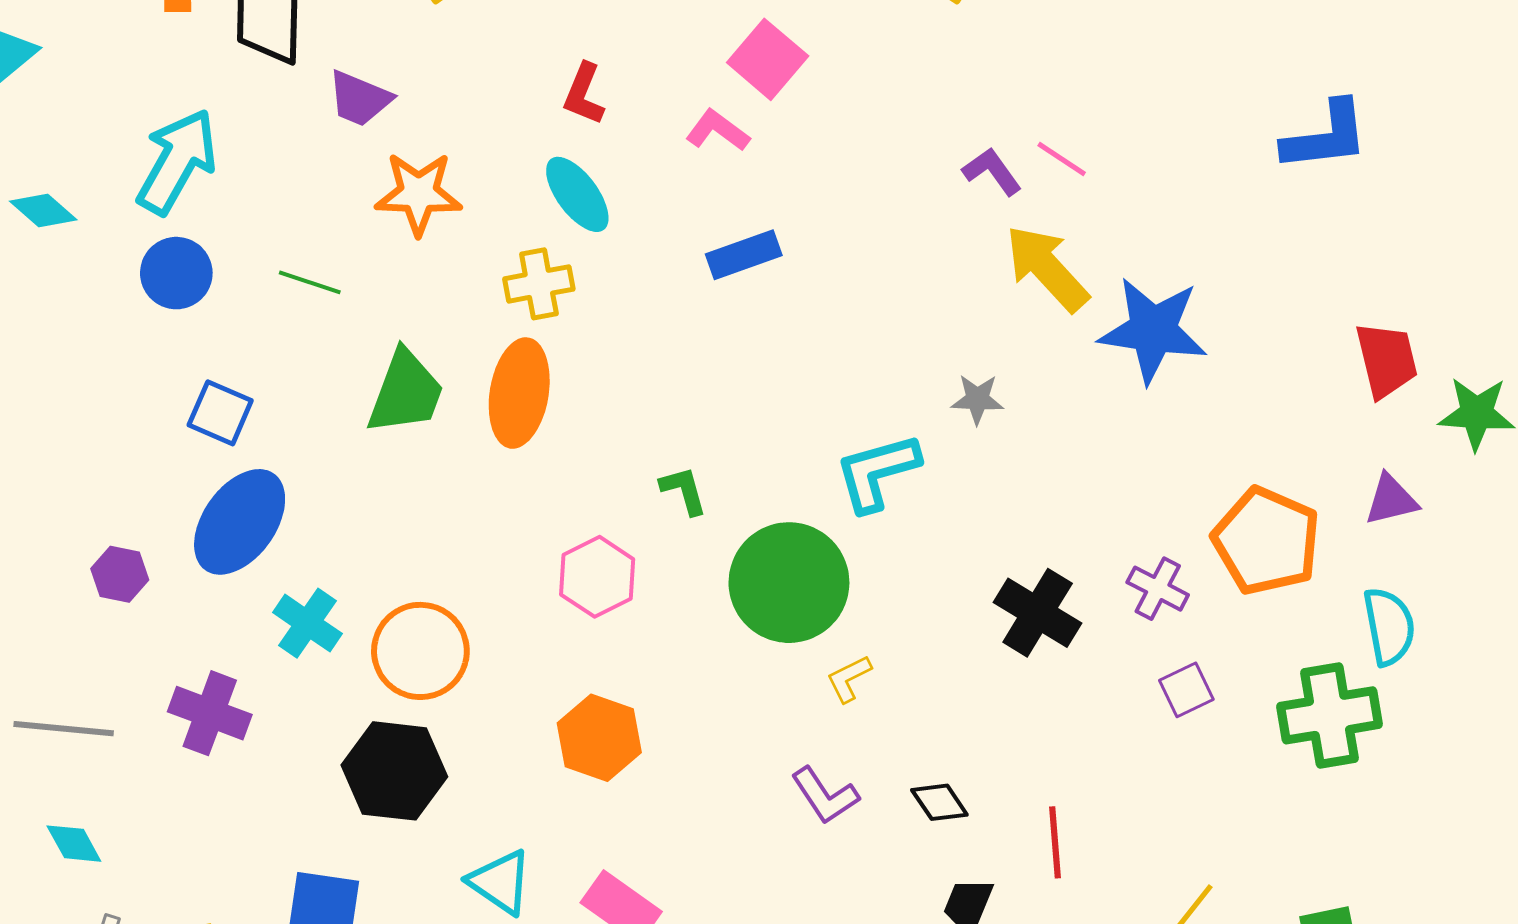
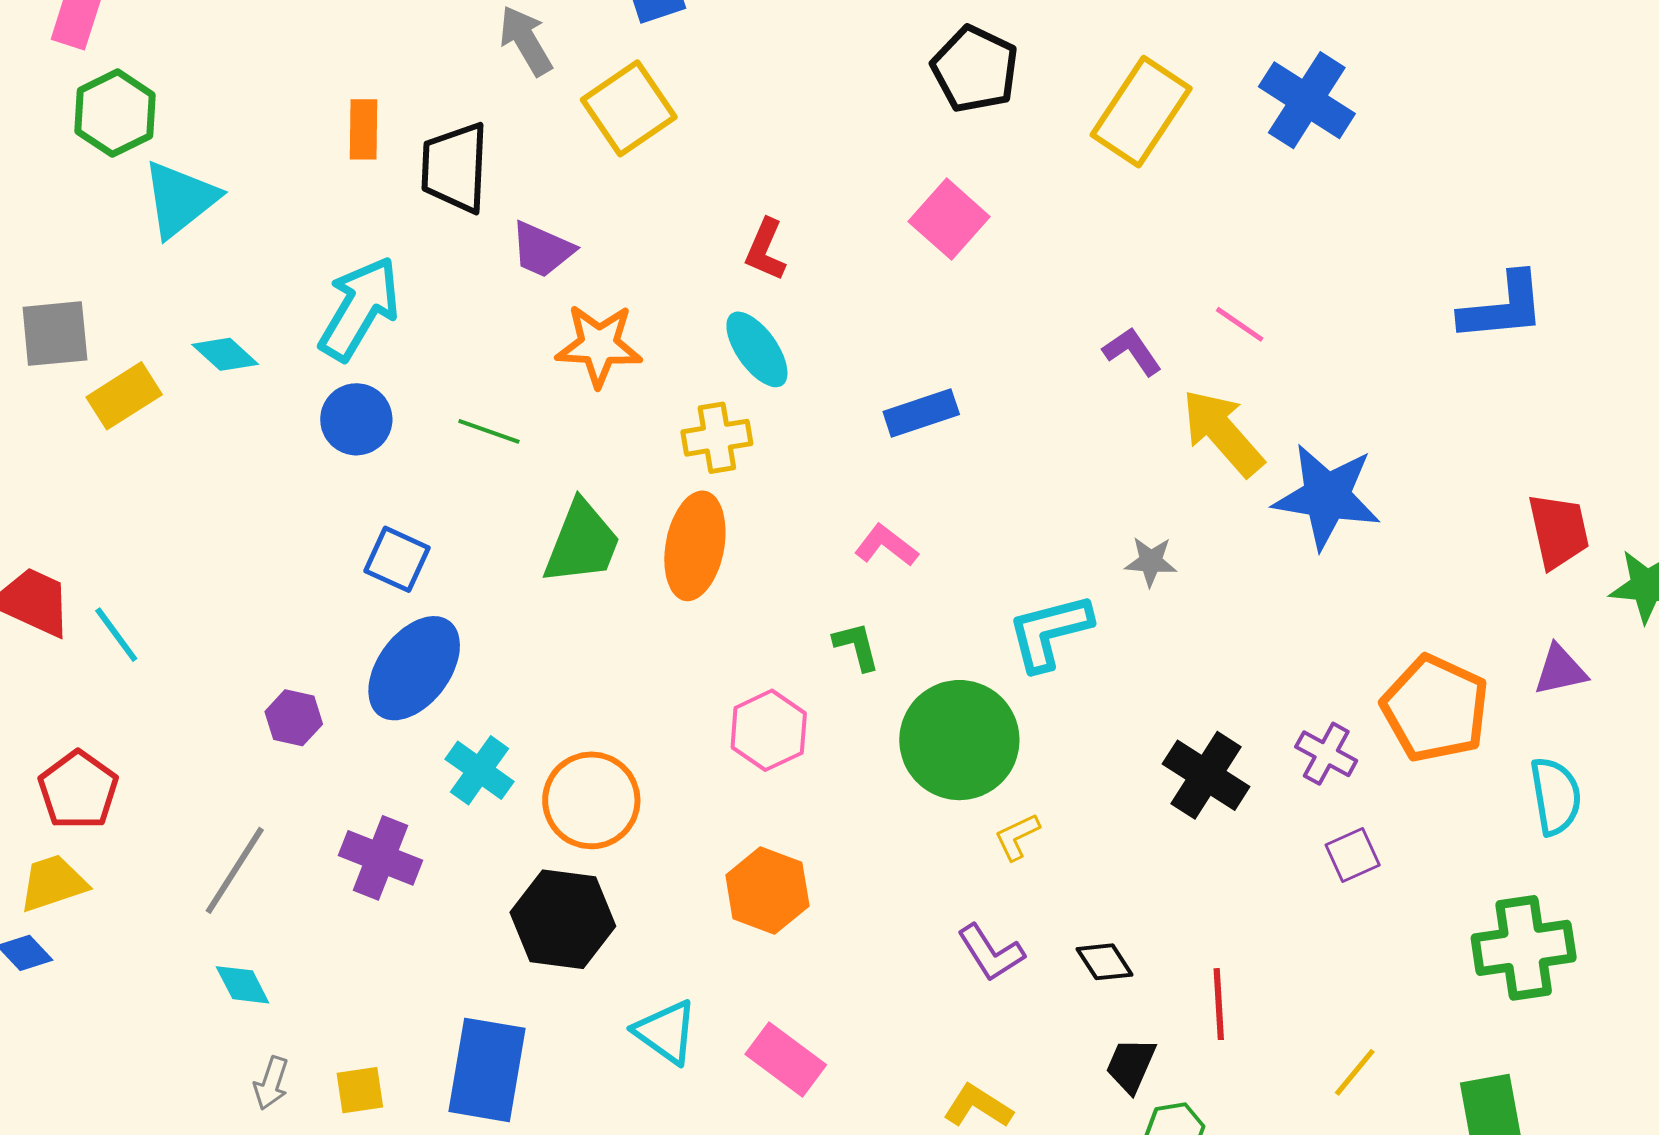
pink L-shape: (718, 130) -> (886, 546), moved
purple L-shape: (992, 171) -> (1132, 351), moved
green cross: (1330, 715) -> (1524, 948), moved
gray line: (64, 729) -> (235, 870), turned -64

